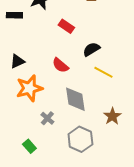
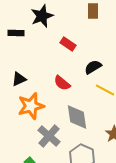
gray cross: (47, 118) -> (49, 136), size x1.6

